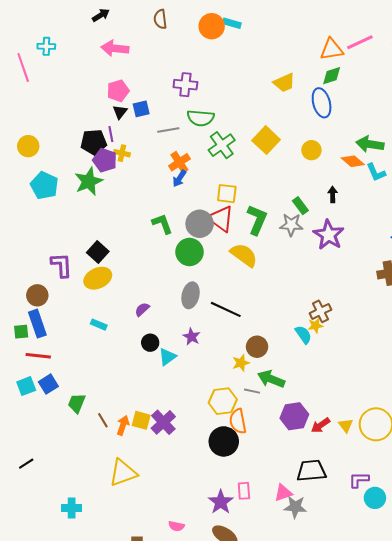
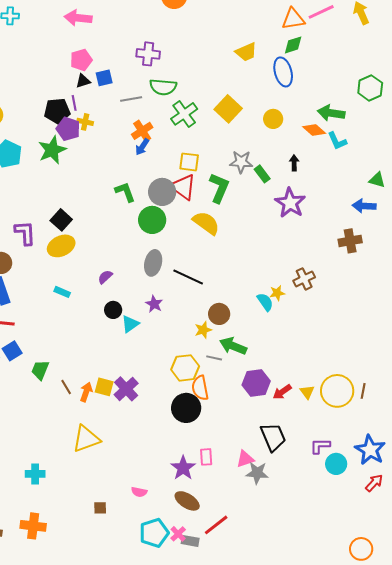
black triangle: (120, 112) -> (83, 81), turned 35
gray star: (291, 225) -> (241, 162), moved
brown cross: (321, 311) -> (304, 279), moved
black trapezoid: (311, 471) -> (273, 437), turned 72

